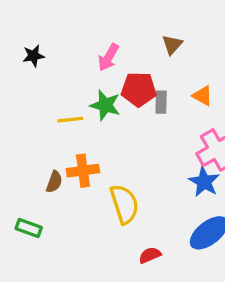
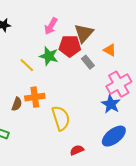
brown triangle: (172, 45) -> (84, 33), moved, size x1.5
gray rectangle: (161, 102) -> (88, 62), moved, turned -40
yellow line: (70, 120) -> (27, 65), turned 49

